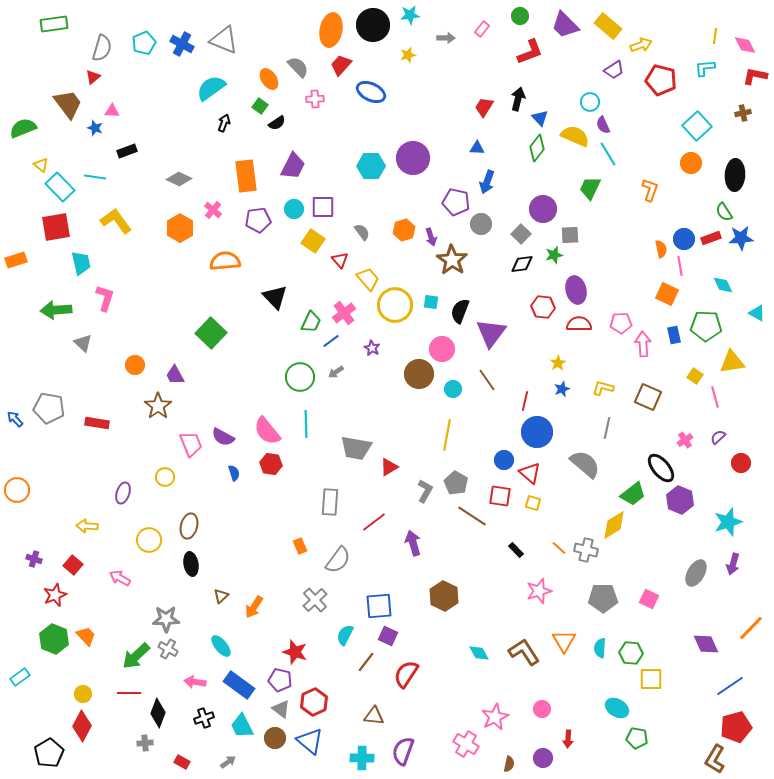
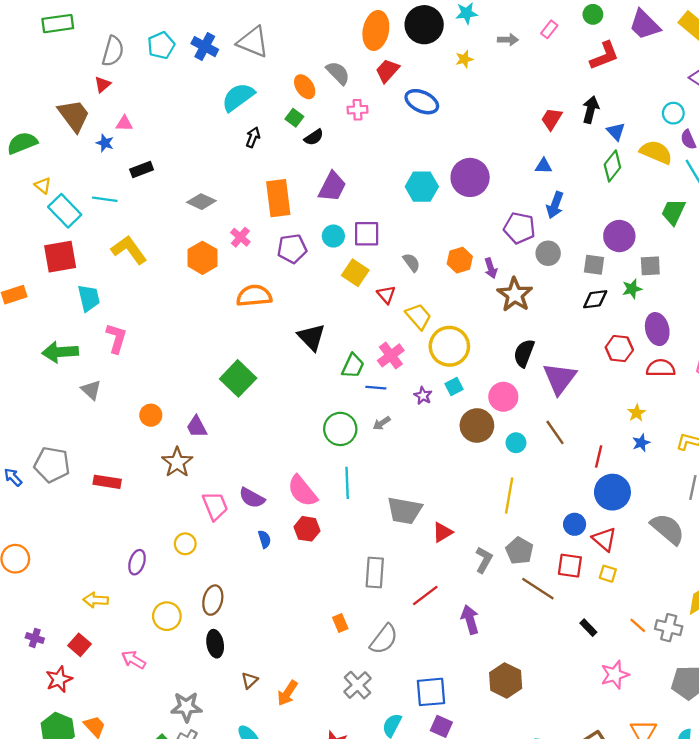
gray square: (521, 234) -> (594, 265), turned -36
cyan square: (431, 302) -> (454, 386), moved, turned -35
blue line: (331, 341) -> (376, 388), turned 42

